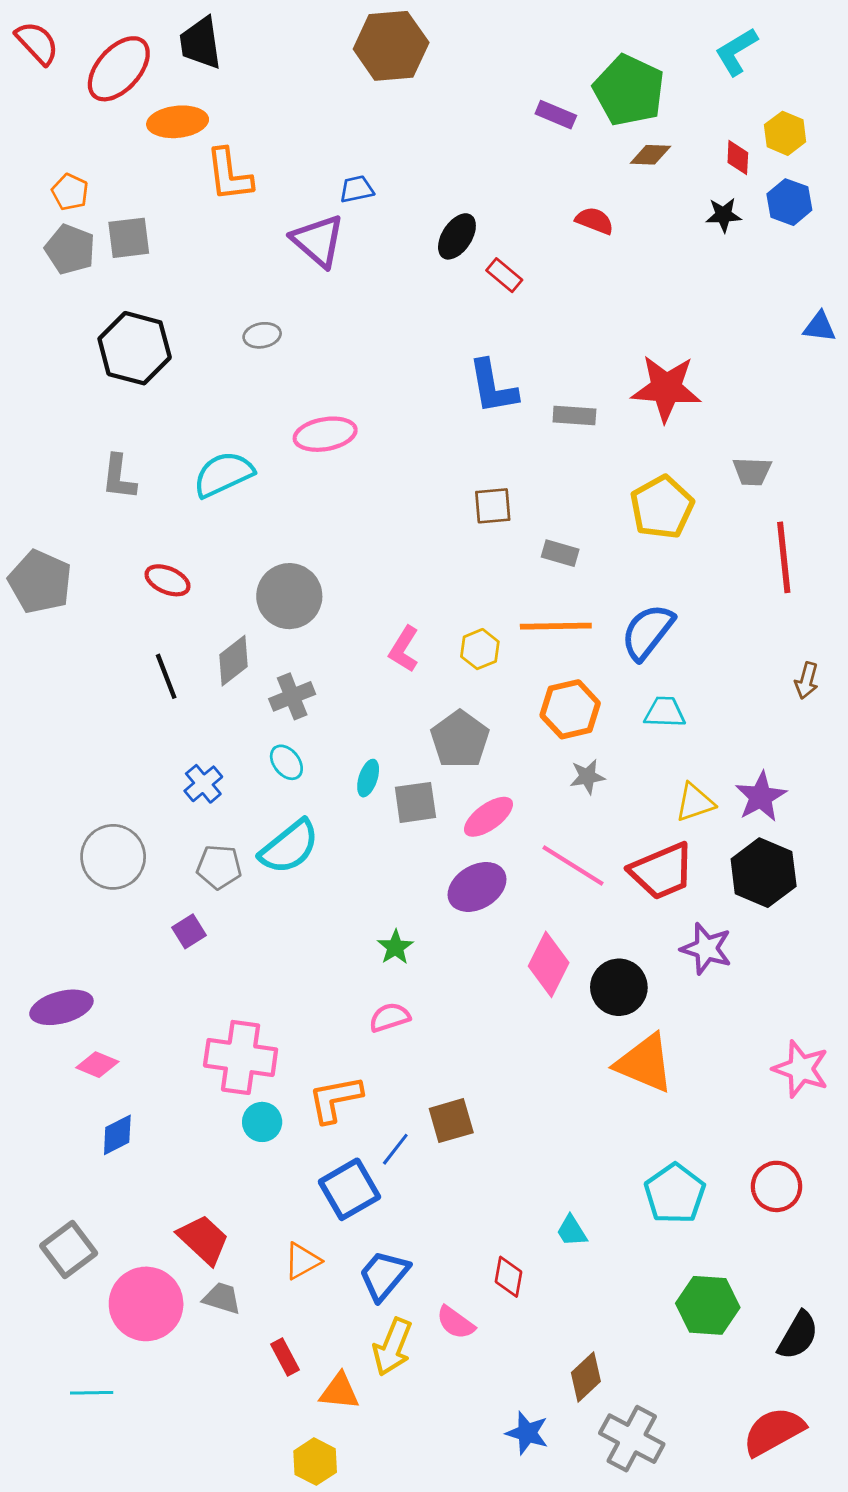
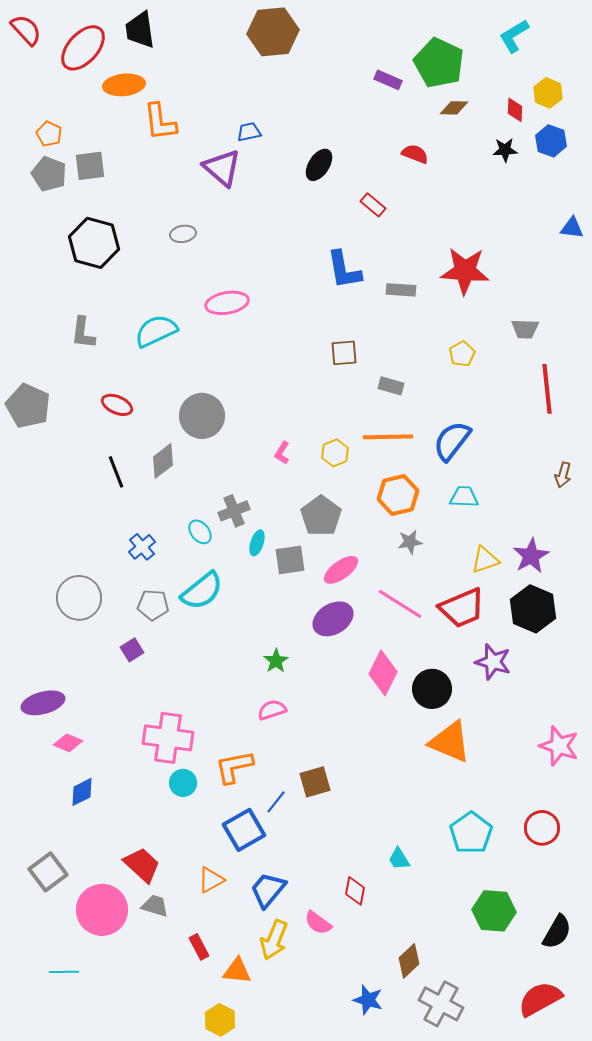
red rectangle: (504, 275) -> (373, 205), moved
yellow pentagon: (662, 507) -> (462, 354), size x0.6
pink L-shape: (404, 649) -> (282, 453), size x0.7
gray cross: (292, 696) -> (234, 511), moved

